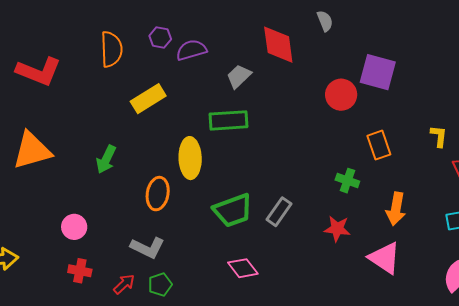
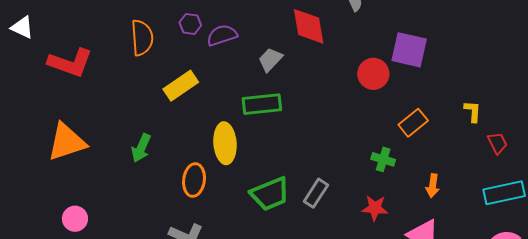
orange rectangle: (379, 145) -> (413, 123), turned 72
orange arrow: (396, 209) -> (433, 186), size x0.7
pink circle: (74, 227) -> (75, 219), moved

